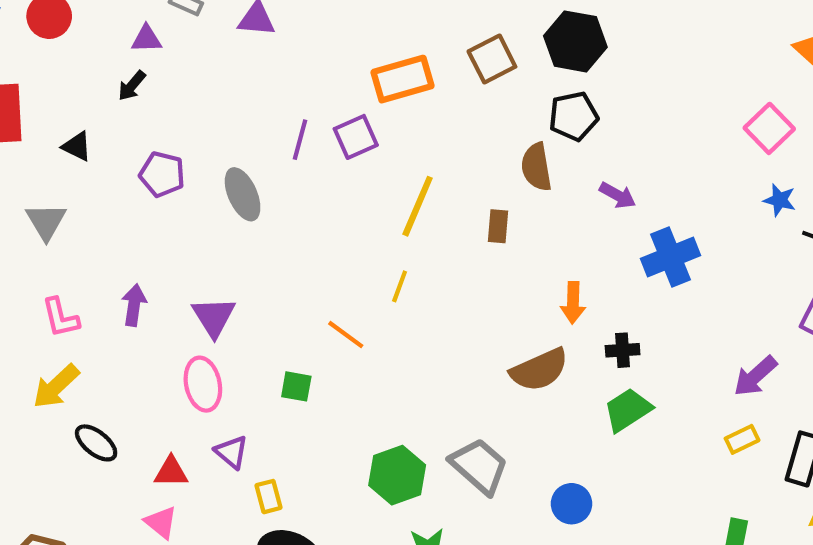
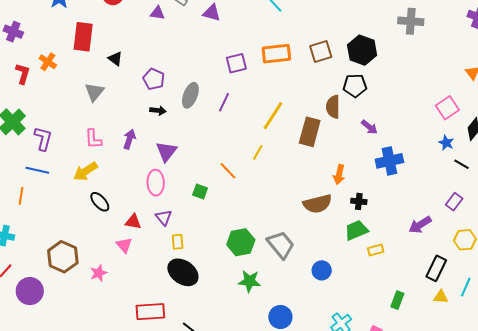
black arrow: (132, 86) -> (158, 111), moved, turned -133
purple square: (356, 137) -> (236, 63), moved
purple line: (300, 140) -> (224, 102), moved
gray ellipse: (243, 194) -> (190, 95), turned 35
brown rectangle: (498, 226) -> (310, 132), size x1.8
yellow rectangle: (742, 439) -> (376, 250), moved

